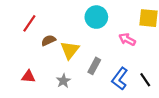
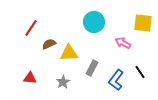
yellow triangle: (70, 50) -> (69, 53), turned 48
black line: (145, 80) -> (140, 72), moved

